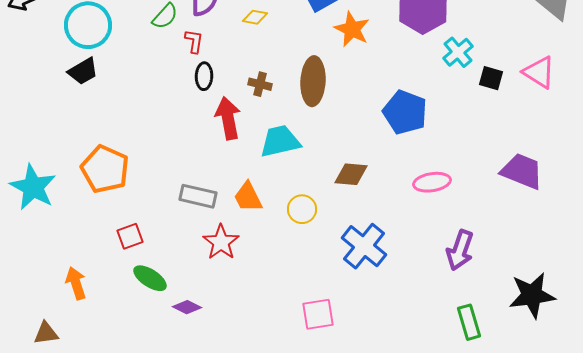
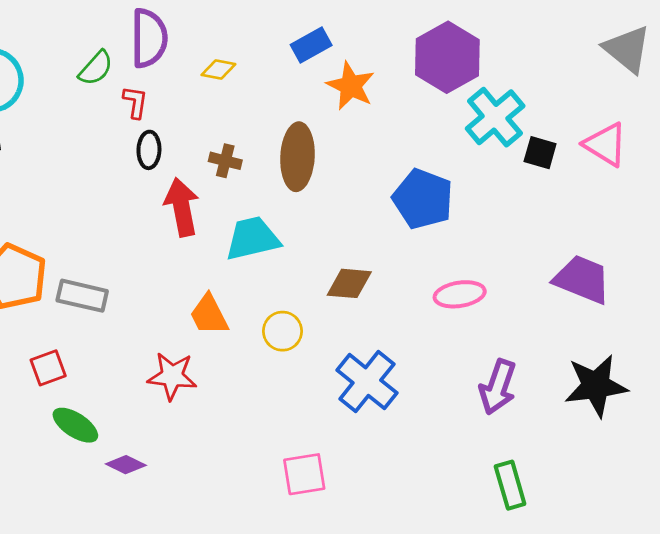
cyan cross: (458, 52) -> (495, 117), size x1.4
gray rectangle: (198, 196) -> (82, 296), moved
red star: (221, 242) -> (172, 376), turned -30
black star: (532, 295) -> (596, 386), moved

